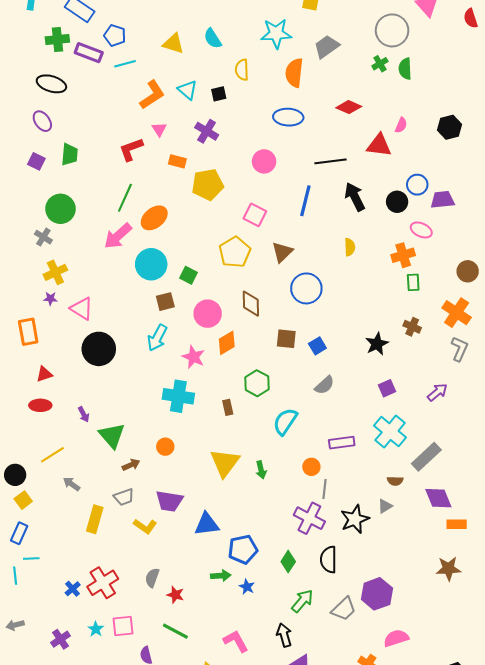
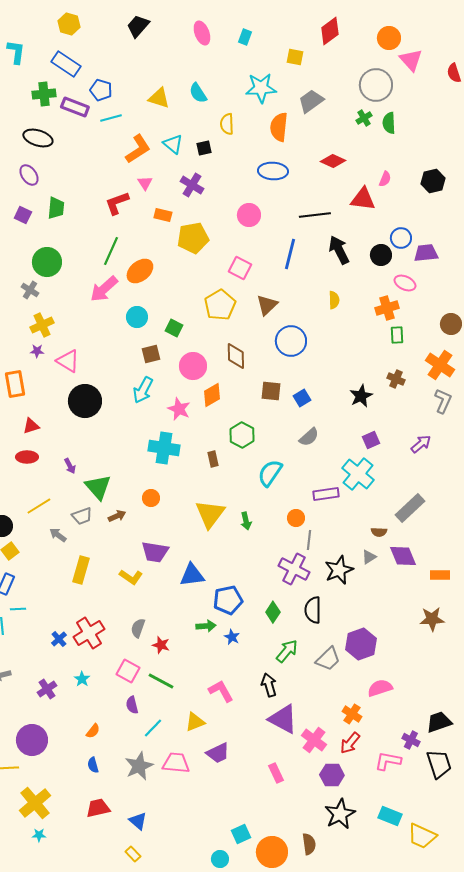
cyan circle: (151, 264) -> (137, 317), size x0.7
cyan cross: (390, 432) -> (358, 474), moved
gray trapezoid: (124, 497) -> (82, 516), moved
purple diamond: (438, 498) -> (403, 556), moved
pink square: (123, 626) -> (128, 671), moved, turned 35

